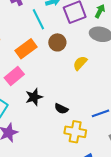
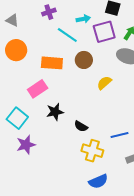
cyan line: (38, 19) -> (67, 35), turned -35
orange rectangle: (26, 49) -> (52, 63), turned 35

